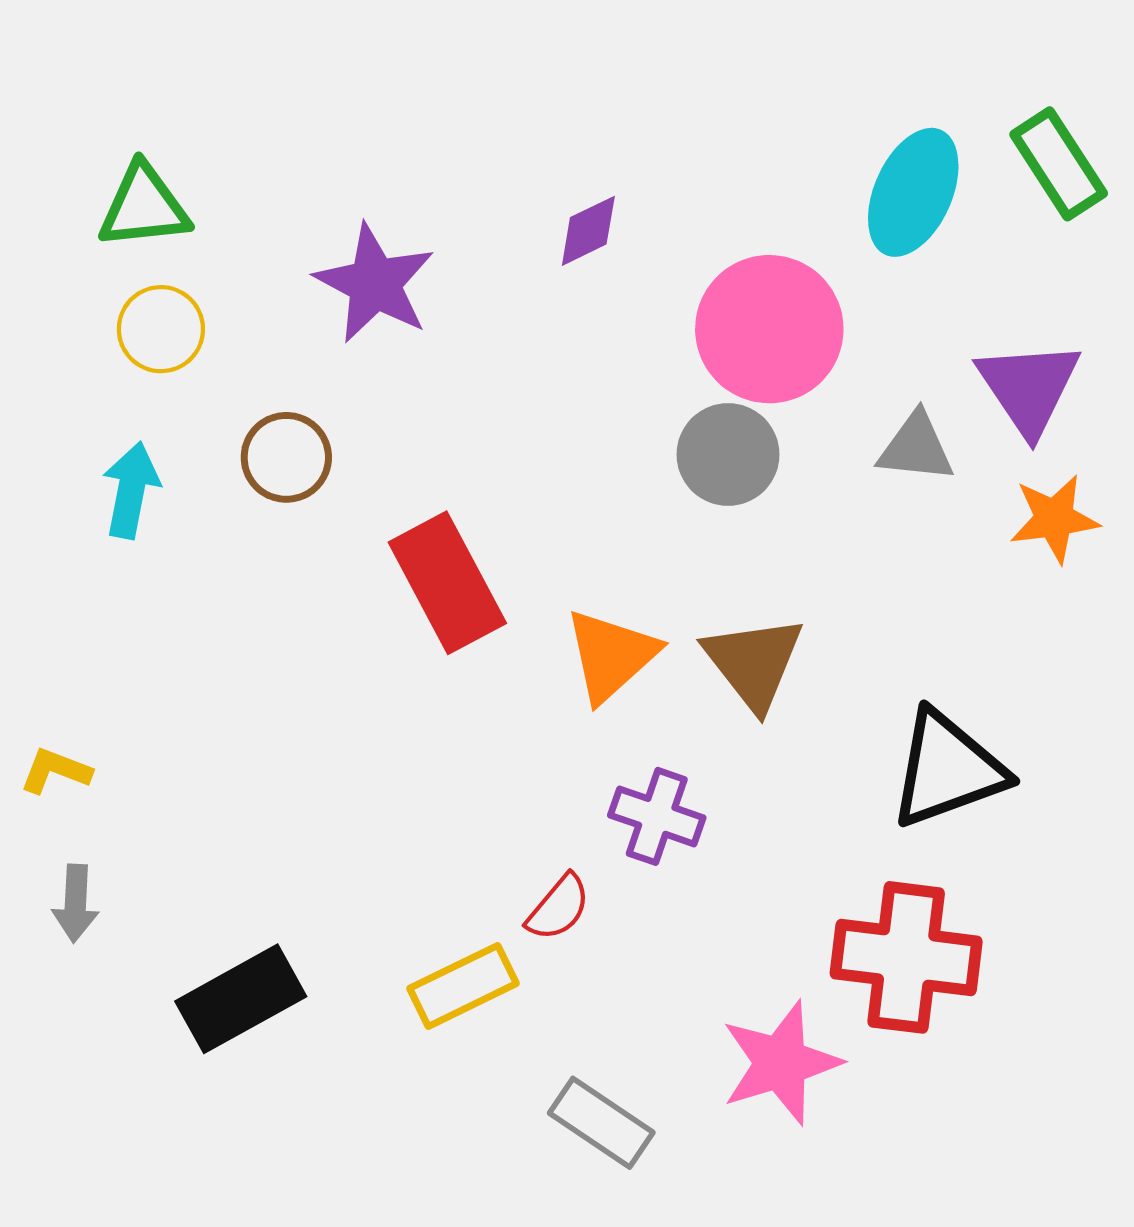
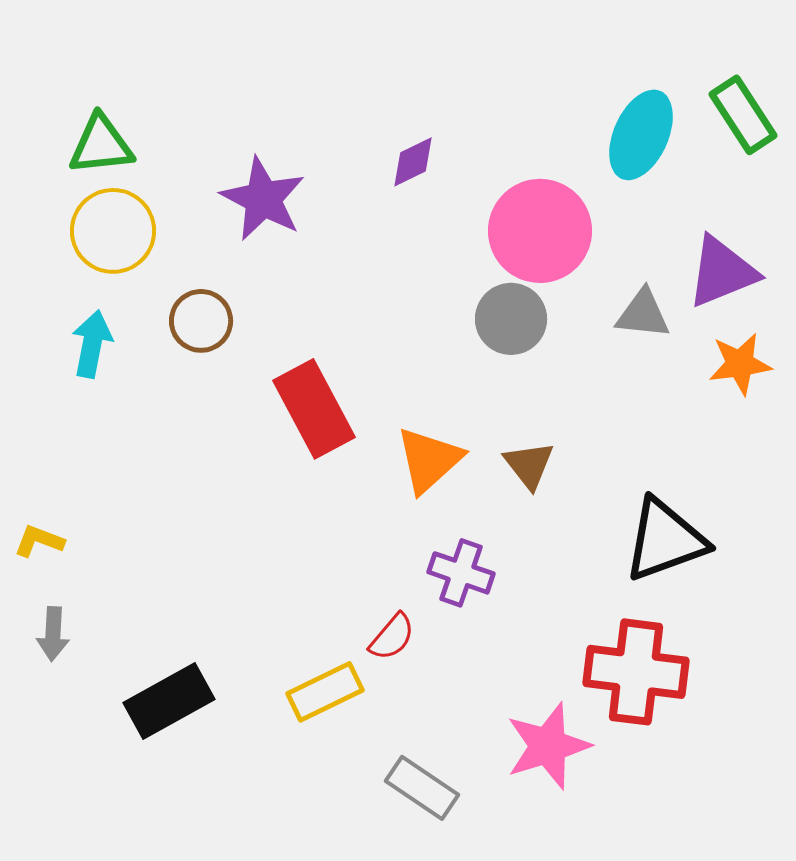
yellow circle: (161, 329) -> (113, 231), size x1.4
purple triangle: (1029, 388) -> (722, 272), turned 42
brown triangle: (754, 663) -> (529, 465), size x0.7

